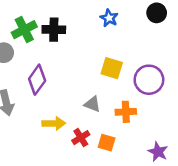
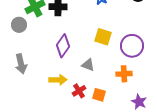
purple diamond: (37, 80) -> (63, 46), moved
orange cross: (126, 112) -> (124, 74), moved

